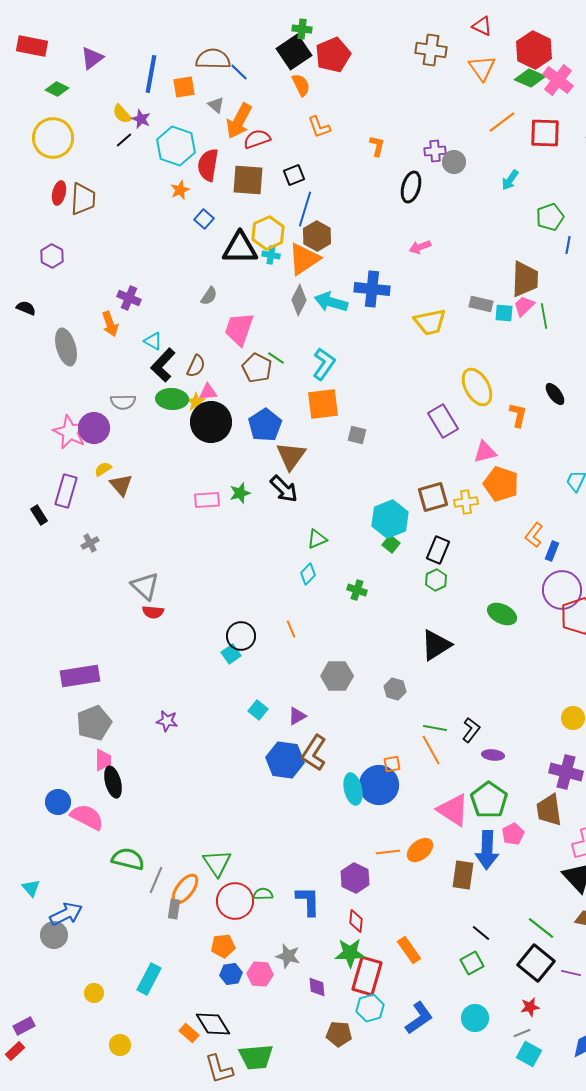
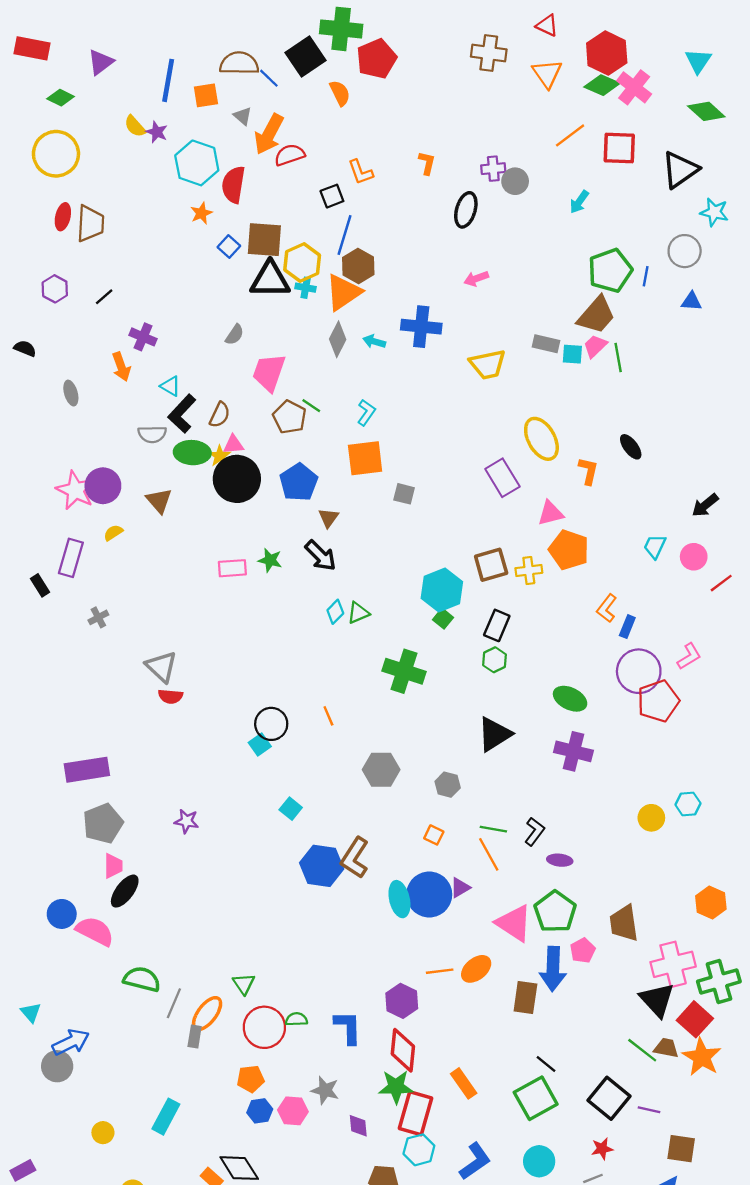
green cross: (302, 29) -> (341, 29), size x1.8
black square: (294, 52) -> (306, 56), moved
orange L-shape: (319, 127) -> (361, 172), moved
black line: (124, 140) -> (104, 297), moved
brown square: (248, 180) -> (264, 240), moved
green pentagon: (550, 217) -> (610, 271), moved, size x1.4
brown trapezoid: (525, 279) -> (596, 315), turned 39
cyan arrow: (331, 302) -> (374, 342), size x0.6
gray ellipse: (66, 347) -> (71, 393), size x0.6
cyan L-shape: (324, 364) -> (366, 412), size x0.7
gray semicircle: (123, 402) -> (152, 434), moved
brown triangle: (291, 456) -> (328, 518), size x0.6
brown triangle: (121, 485) -> (159, 501), moved
green star: (240, 493) -> (270, 560), turned 30
cyan diamond: (308, 574) -> (335, 612), moved
green cross: (357, 590) -> (404, 671), size x1.8
purple triangle: (297, 716) -> (460, 888), moved
orange square: (392, 764) -> (434, 835), moved, turned 36
purple cross: (566, 772) -> (573, 751), moved
black ellipse: (113, 782) -> (125, 891), turned 52
green triangle: (217, 863) -> (244, 984), size x0.7
red diamond: (356, 921) -> (403, 1050), size x1.6
green line: (541, 928) -> (642, 1050), moved
green square: (472, 963) -> (536, 1098), size x1.6

